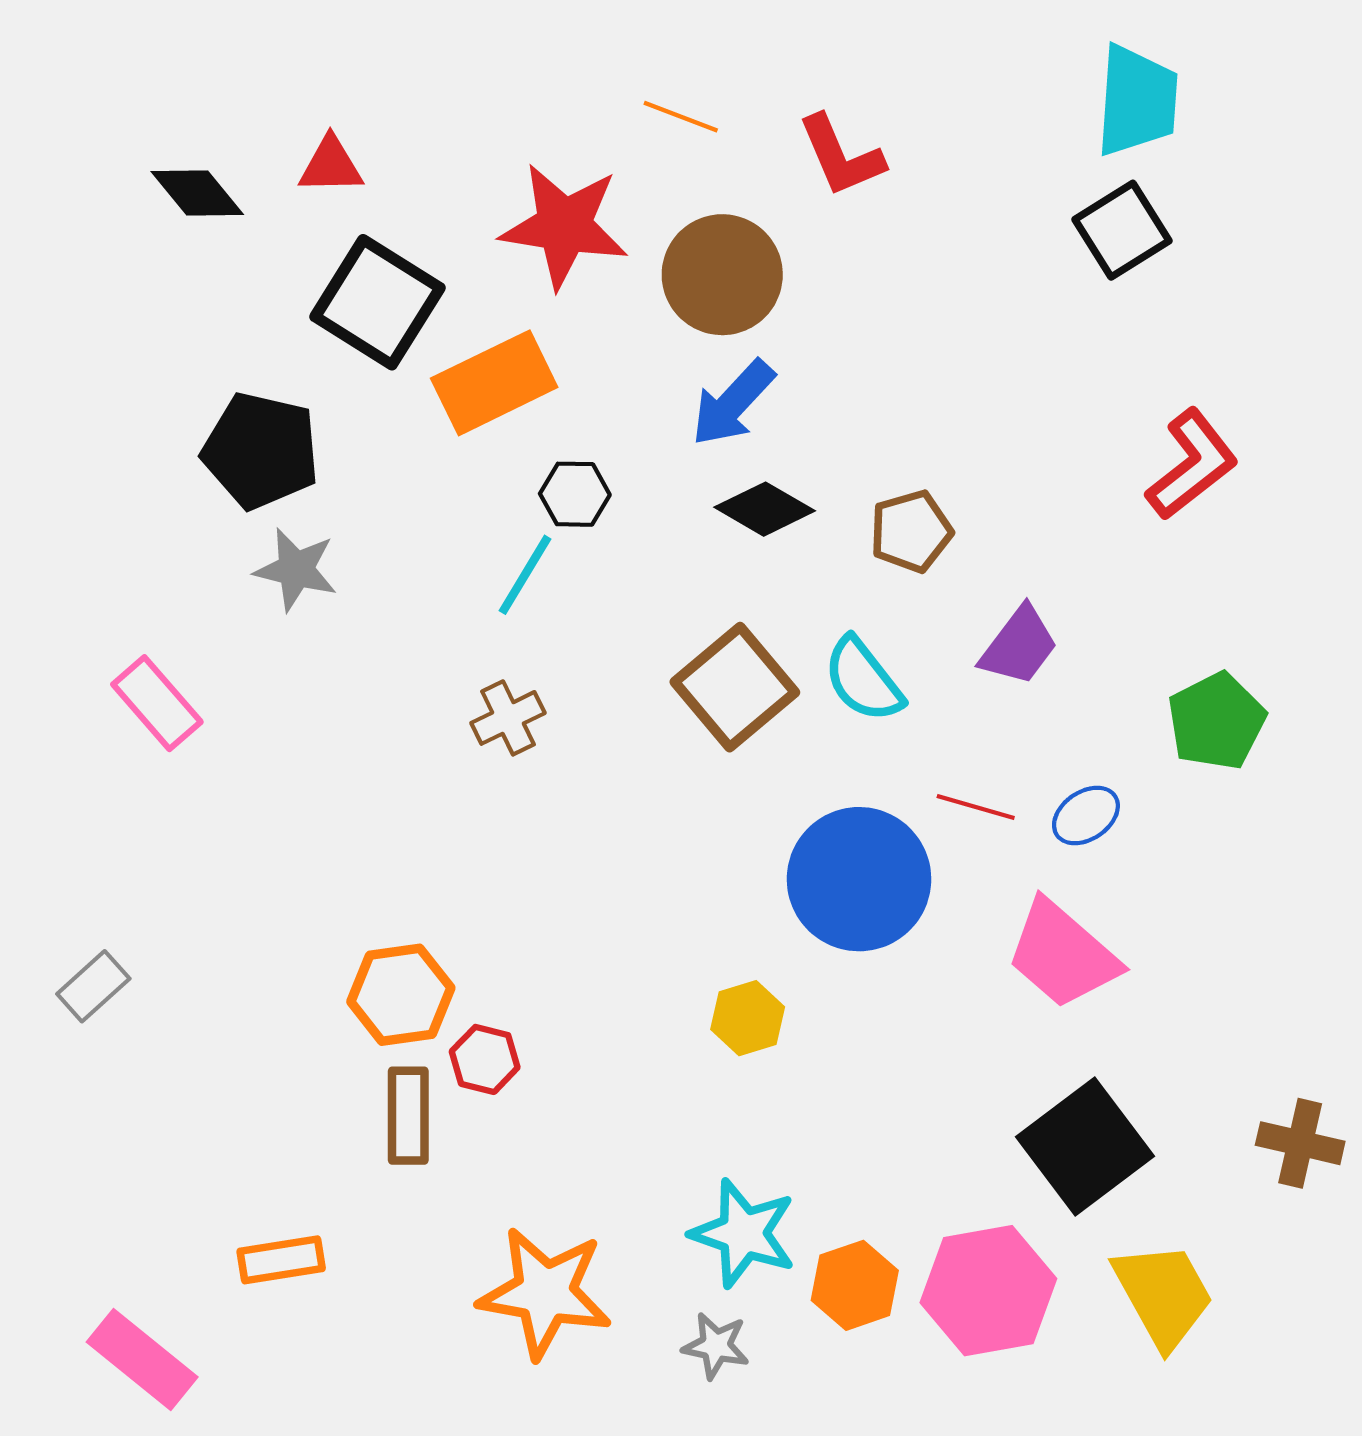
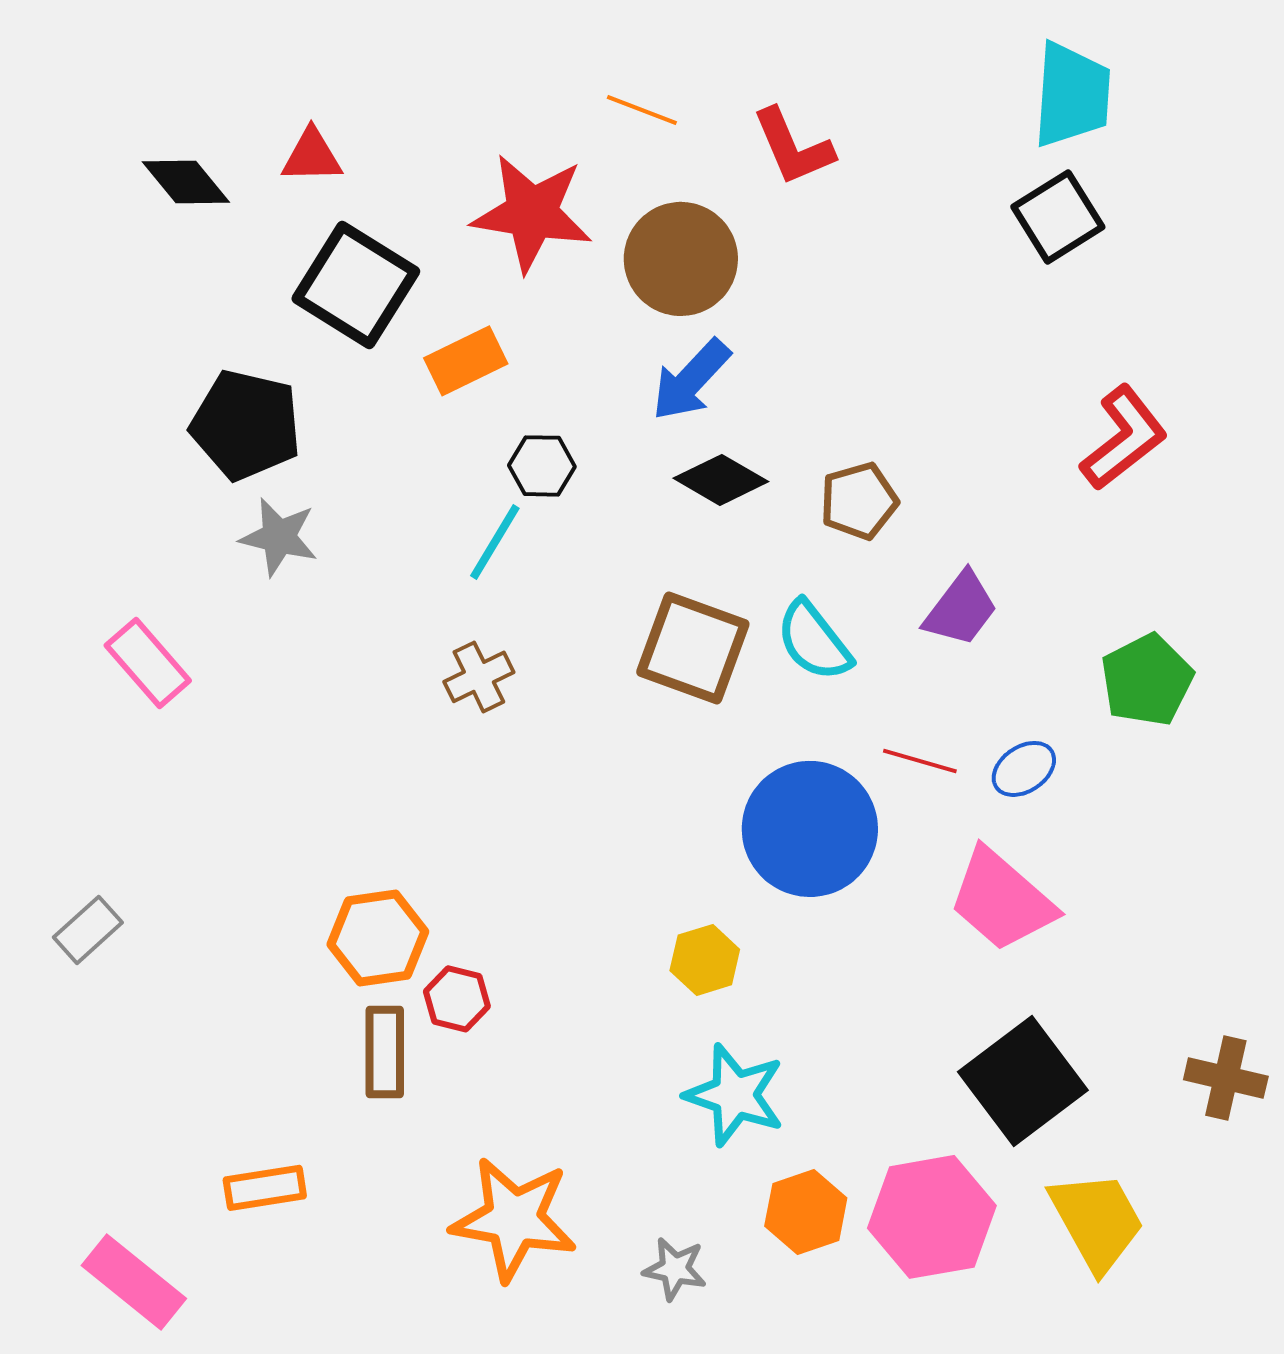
orange rectangle: (494, 383) -> (466, 361), size x0.7
brown square: (735, 687) -> (693, 648), turned -30
cyan star: (743, 1233) -> (735, 1095), moved

